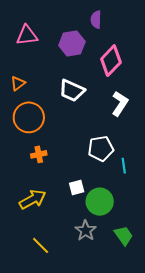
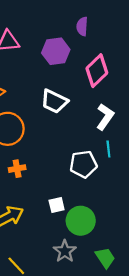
cyan line: (124, 166) -> (108, 149), moved

